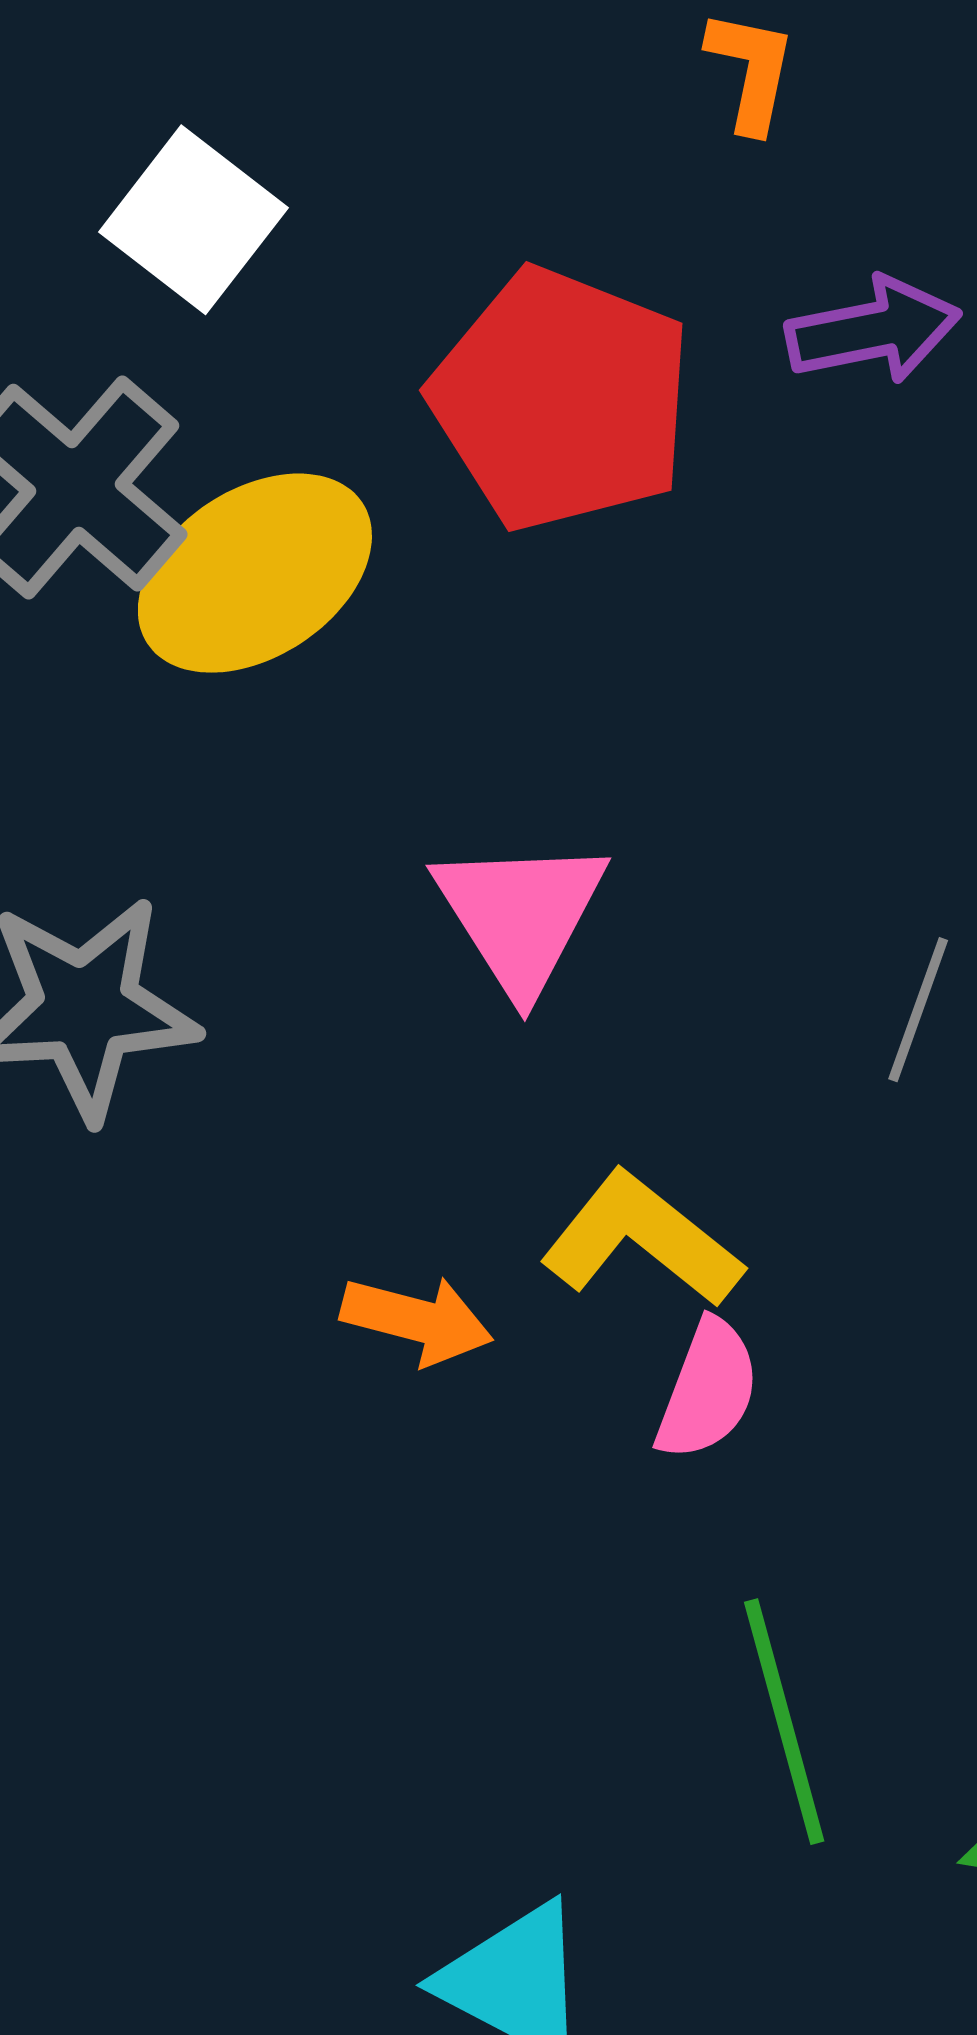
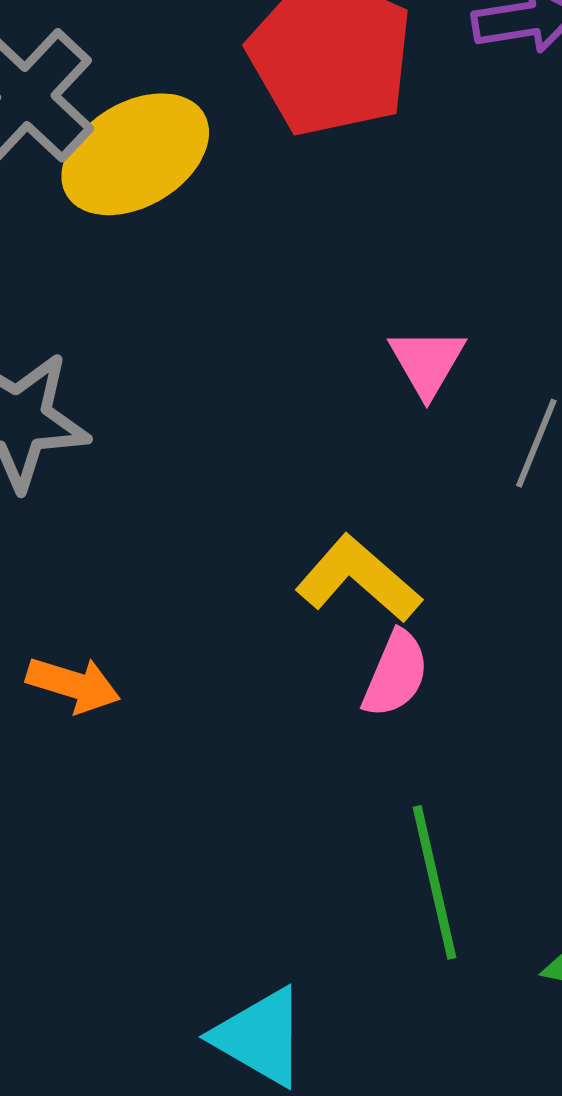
pink triangle: (521, 915) -> (427, 362), moved, size x0.7
orange arrow: (417, 1320) -> (73, 685), moved

